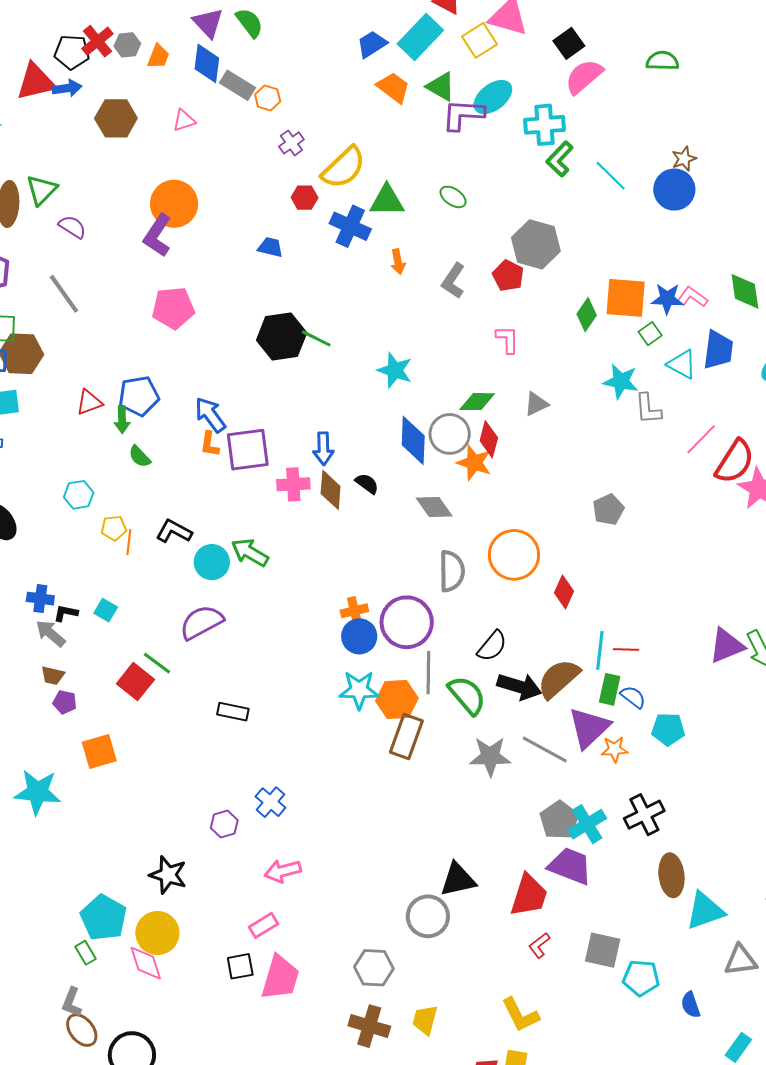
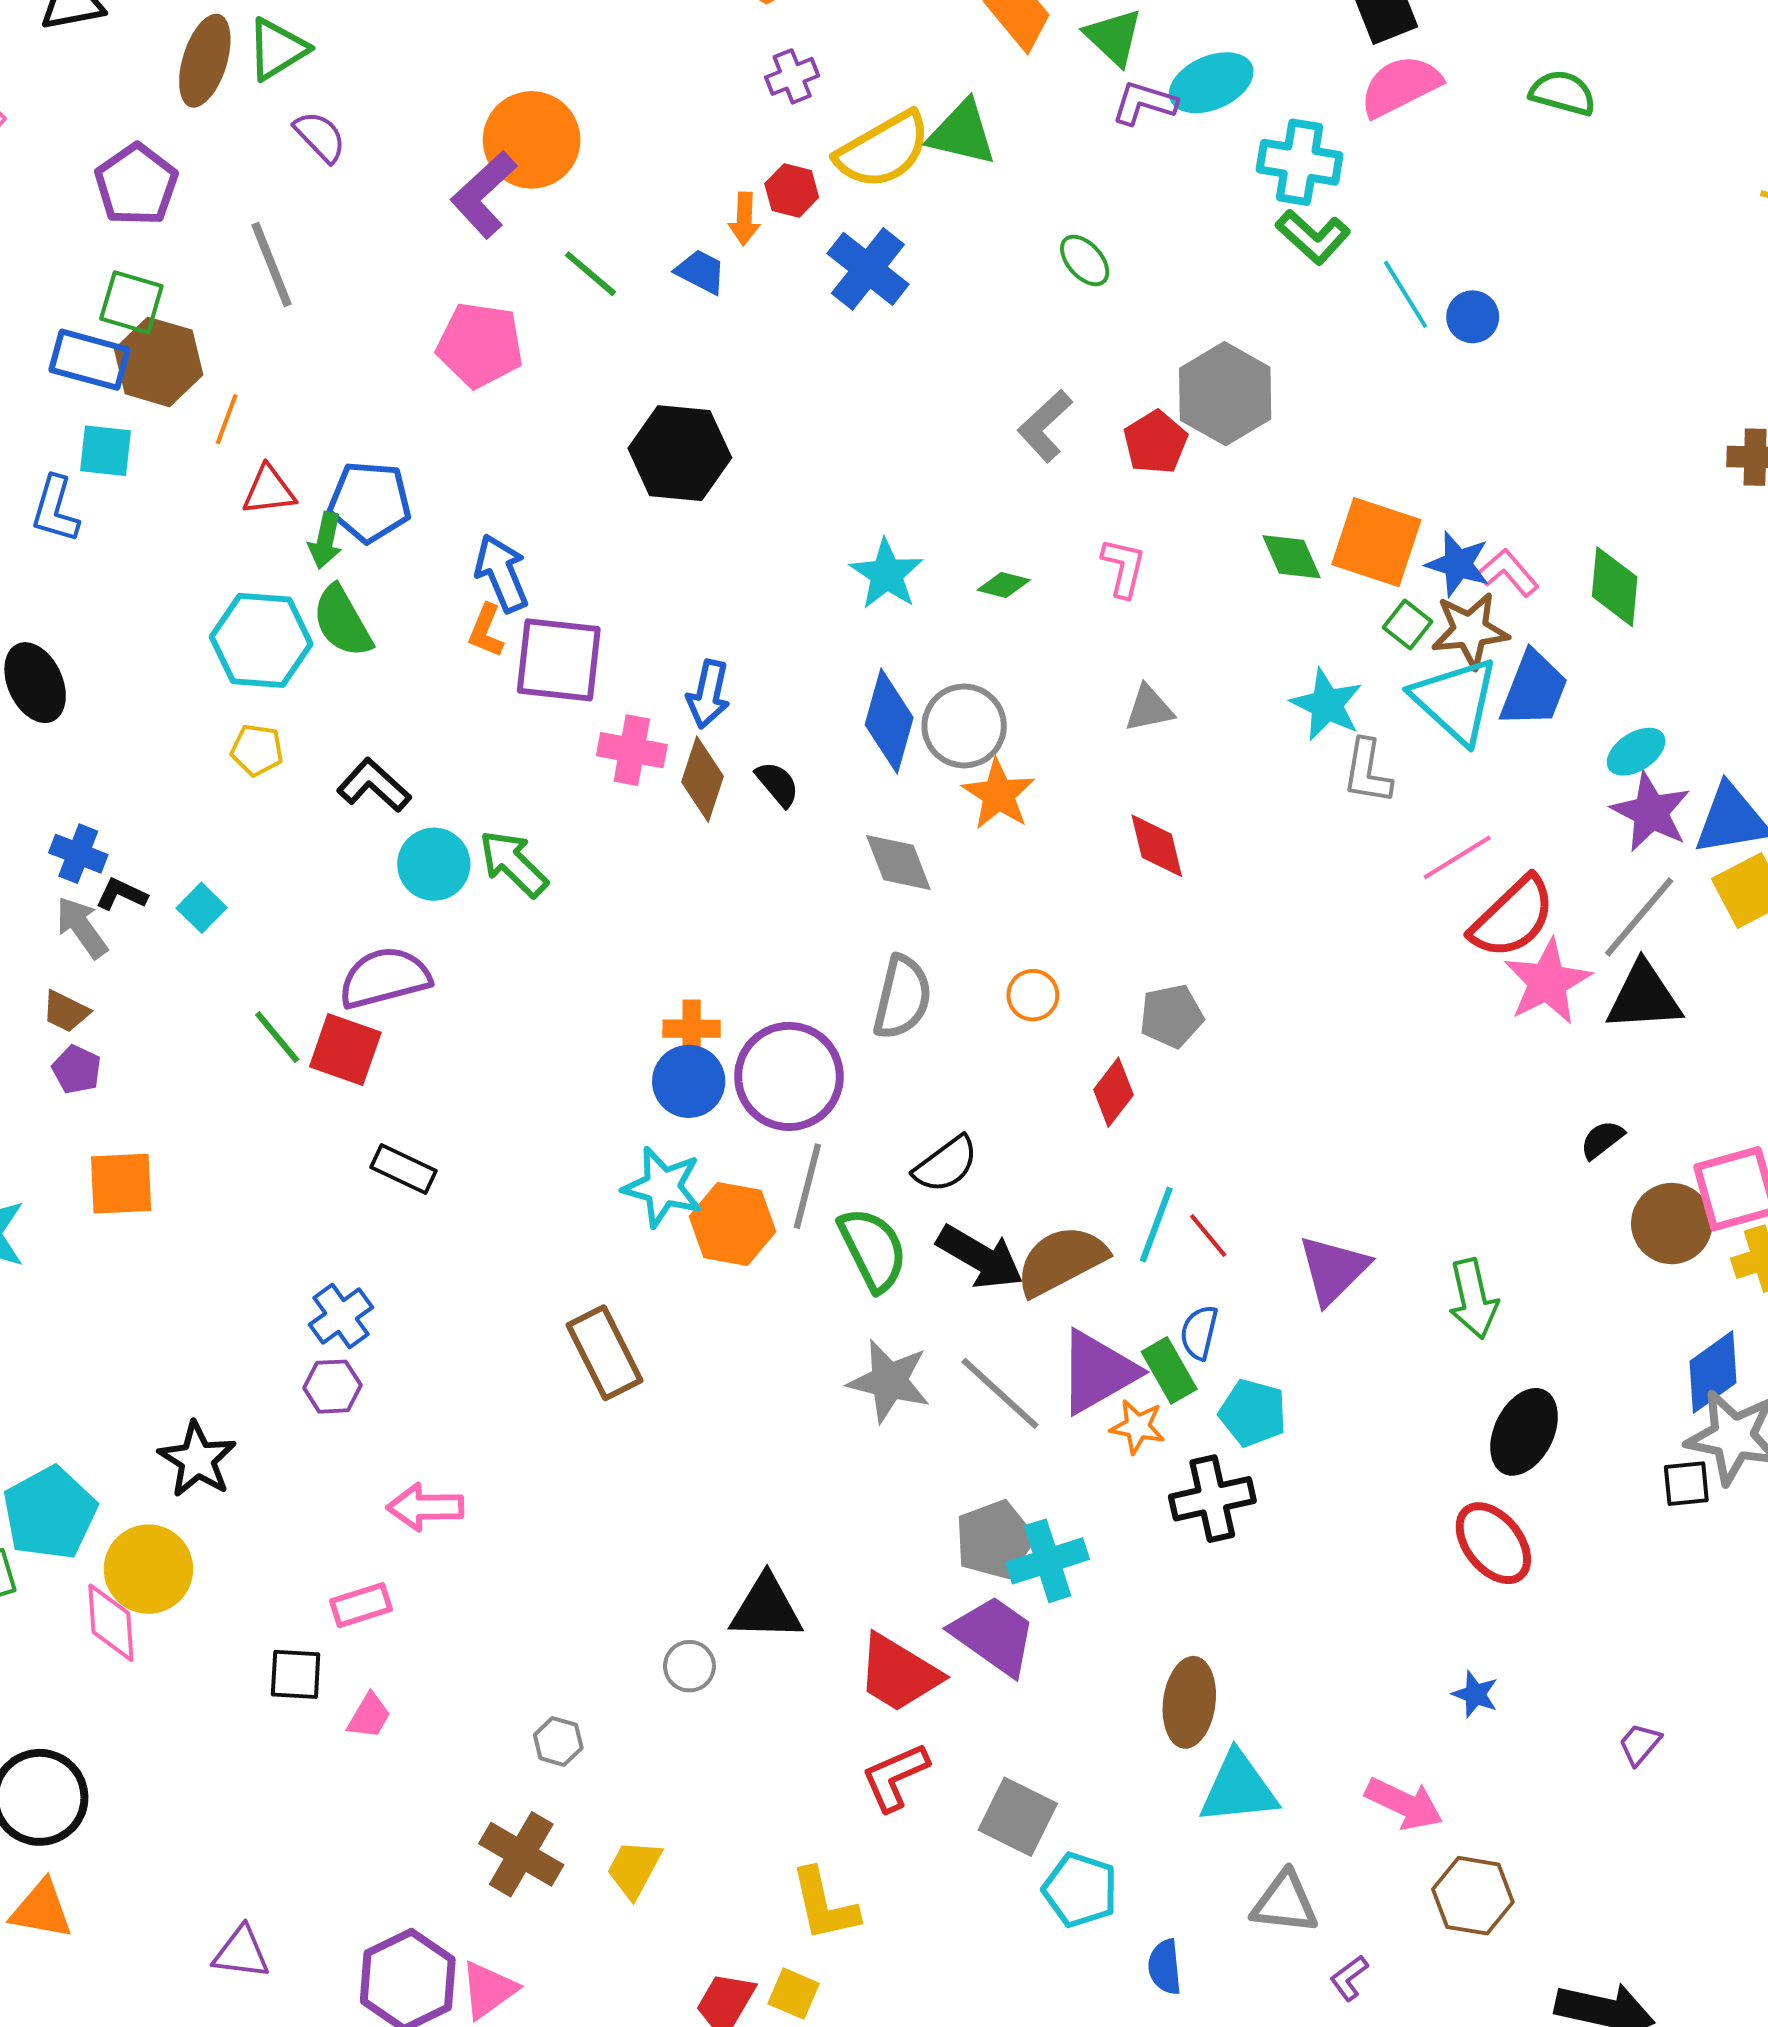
purple L-shape: (463, 115) -> (1144, 103), size x0.7
green L-shape: (560, 159) -> (1313, 237), turned -105
brown star: (684, 159) -> (1470, 630), moved, size x1.5
blue circle: (674, 190) -> (1473, 317), moved, size x0.6
green triangle: (387, 201) -> (962, 133), moved
orange arrow: (398, 262) -> (744, 219), moved
green diamond: (587, 315) -> (1292, 557), turned -72
green square: (650, 334) -> (1407, 625), turned -30
green line: (316, 338) -> (590, 274), moved
cyan triangle: (682, 364) -> (1455, 700), size x1.5
green diamond: (477, 402) -> (1004, 585), moved, size x0.7
red diamond: (489, 439) -> (1157, 846), moved, turned -42
green semicircle: (140, 457) -> (342, 621), size x1.5
cyan hexagon: (79, 495) -> (261, 640), moved, size x1.6
gray pentagon: (608, 510) -> (1171, 1016), moved
orange line: (129, 542) -> (227, 419), moved
orange circle: (514, 555) -> (1033, 995), size x0.5
purple triangle: (727, 646) -> (1333, 1270), moved, turned -36
red line: (626, 650) -> (1208, 1236), turned 35
red square: (135, 682) -> (345, 1050), moved, turned -33
green rectangle: (610, 689) -> (1169, 1370), moved, turned -56
blue semicircle: (633, 697) -> (1199, 1332), turned -128
brown rectangle: (406, 737) -> (604, 1353), moved, turned -60
blue cross: (270, 802) -> (341, 1316), moved
black cross: (644, 815) -> (1212, 1499), moved
red trapezoid: (529, 895) -> (899, 1673), turned 90
gray circle: (428, 916) -> (689, 1666), size x0.6
red L-shape: (539, 945) -> (895, 1777), size x1.4
gray hexagon: (374, 968) -> (558, 1742), size x0.6
pink trapezoid: (280, 978) -> (369, 1716), size x0.5

